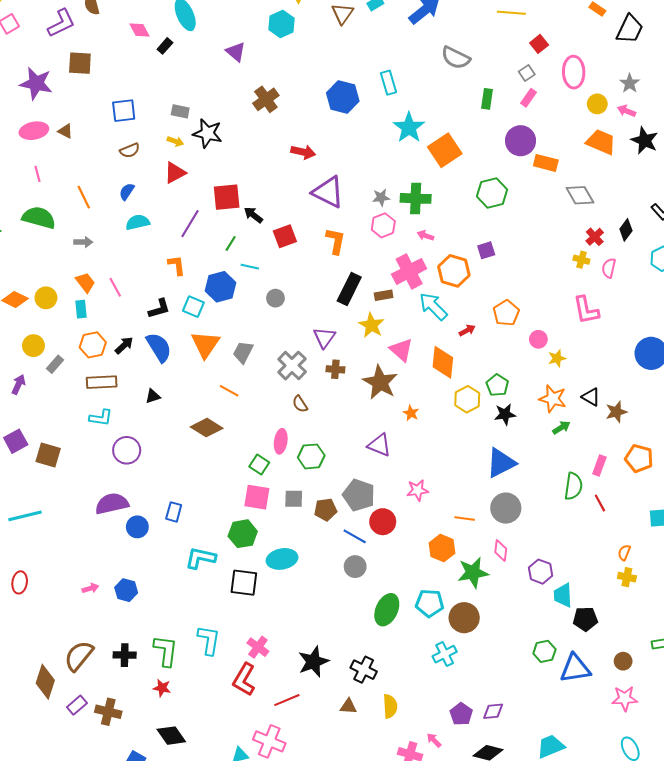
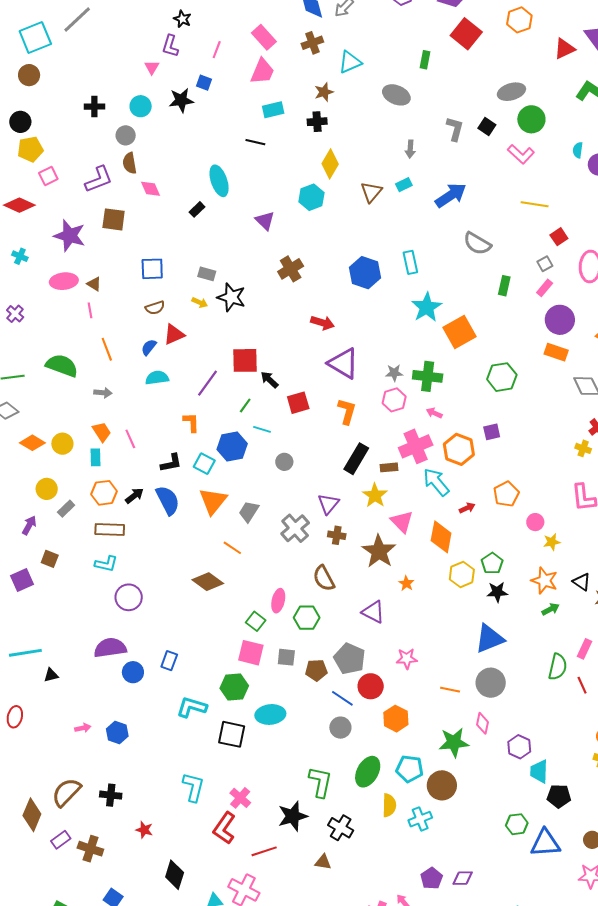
pink diamond: (140, 30) -> (150, 189), moved
purple circle: (521, 141) -> (560, 320), moved
red triangle: (175, 173) -> (174, 334), moved
pink line: (37, 174) -> (90, 310), moved
black triangle: (153, 396) -> (51, 675), moved
brown semicircle: (300, 404) -> (324, 578), moved, size x1.5
brown square: (48, 455) -> (50, 559), moved, size x0.7
orange hexagon: (442, 548) -> (396, 719), moved
green L-shape: (166, 651) -> (320, 782), moved
yellow semicircle: (390, 706) -> (389, 805), moved
black diamond: (171, 736) -> (175, 875), moved, turned 48

